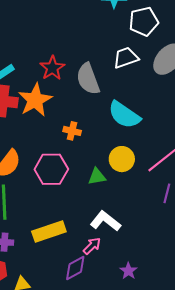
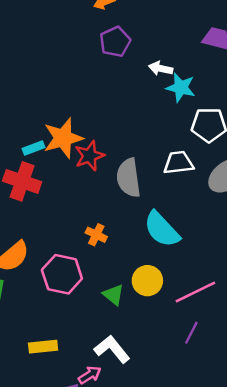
orange star: (35, 100) -> (63, 138), moved
green triangle: (97, 177) -> (113, 295), turned 36
yellow rectangle: (49, 231) -> (43, 347), size x0.7

